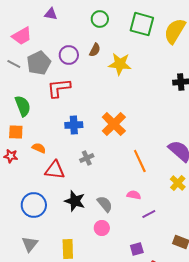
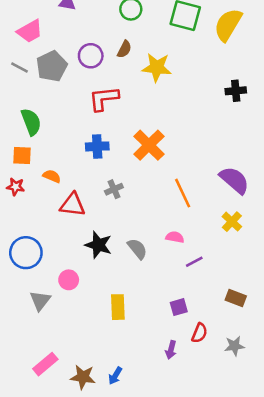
red L-shape: (59, 88) -> (104, 99), moved
blue circle: (34, 205) -> (26, 253), moved
pink circle: (102, 228) -> (69, 280), moved
yellow rectangle: (68, 249) -> (118, 307), moved

